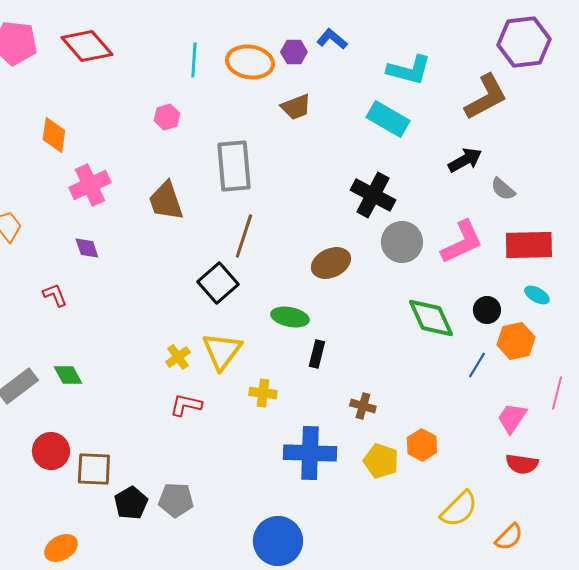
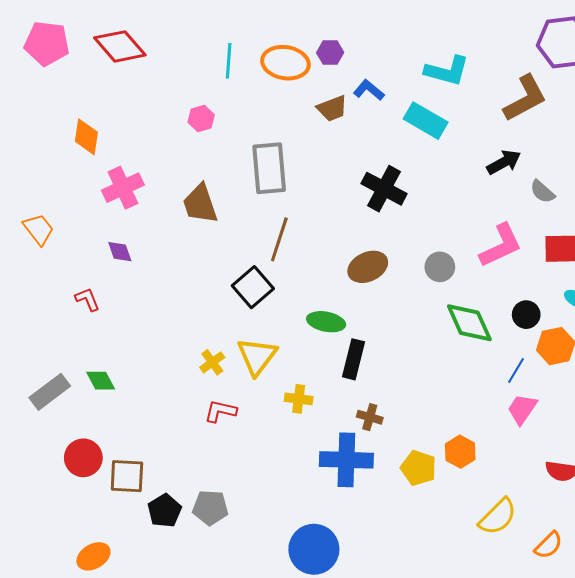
blue L-shape: (332, 39) -> (369, 90), moved
black cross: (373, 195) -> (384, 189), moved
gray circle: (402, 242) -> (440, 267), moved, size x0.7
black rectangle: (317, 354) -> (353, 359), size x1.4
brown cross: (363, 406) -> (370, 417), moved
pink trapezoid: (512, 418) -> (522, 409), moved

